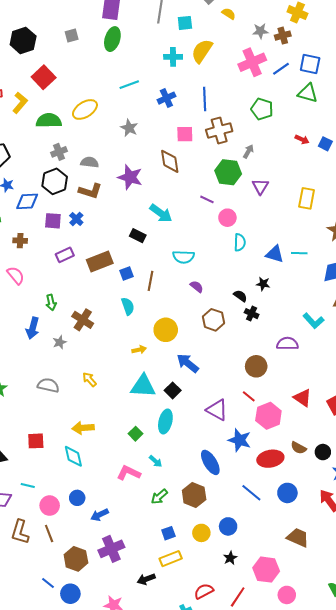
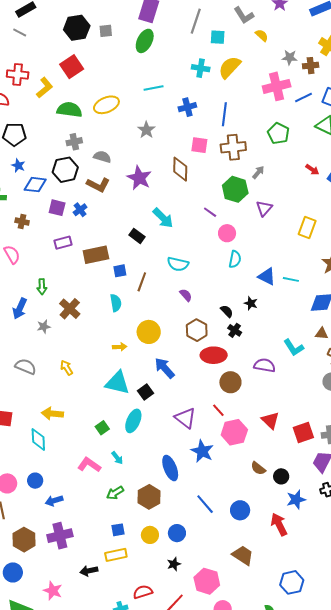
black hexagon: (23, 40) -> (77, 28), moved
red ellipse: (270, 459) -> (214, 355), moved

